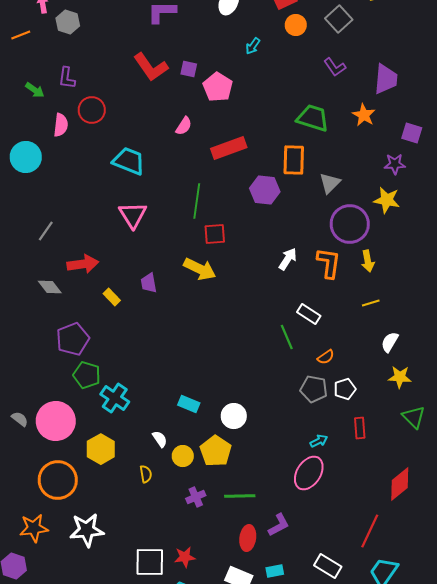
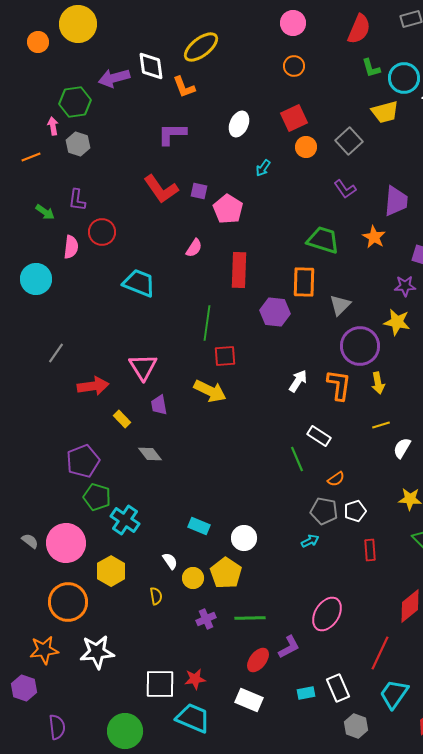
red rectangle: (229, 148) -> (239, 270), turned -68
pink triangle: (133, 215) -> (143, 367), moved
gray diamond: (50, 287) -> (150, 454), moved
white semicircle: (390, 342) -> (402, 448), moved
cyan arrow: (319, 441) -> (310, 541), moved
pink ellipse: (309, 473) -> (327, 614), moved
red ellipse: (248, 538) -> (258, 660), turned 30
white rectangle: (328, 566) -> (338, 688), turned 36
cyan rectangle: (275, 571) -> (306, 693), moved

